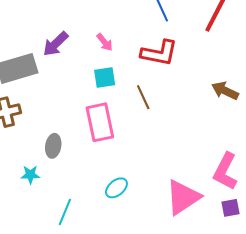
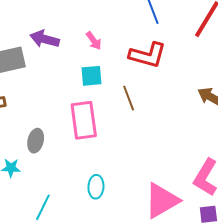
purple arrow: (56, 44) -> (45, 39), turned 56
cyan ellipse: (116, 188) -> (96, 187), turned -50

